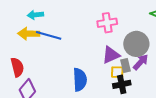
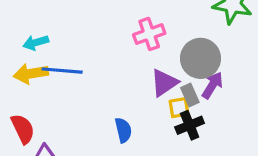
blue semicircle: (80, 80) -> (123, 130), size x0.7

